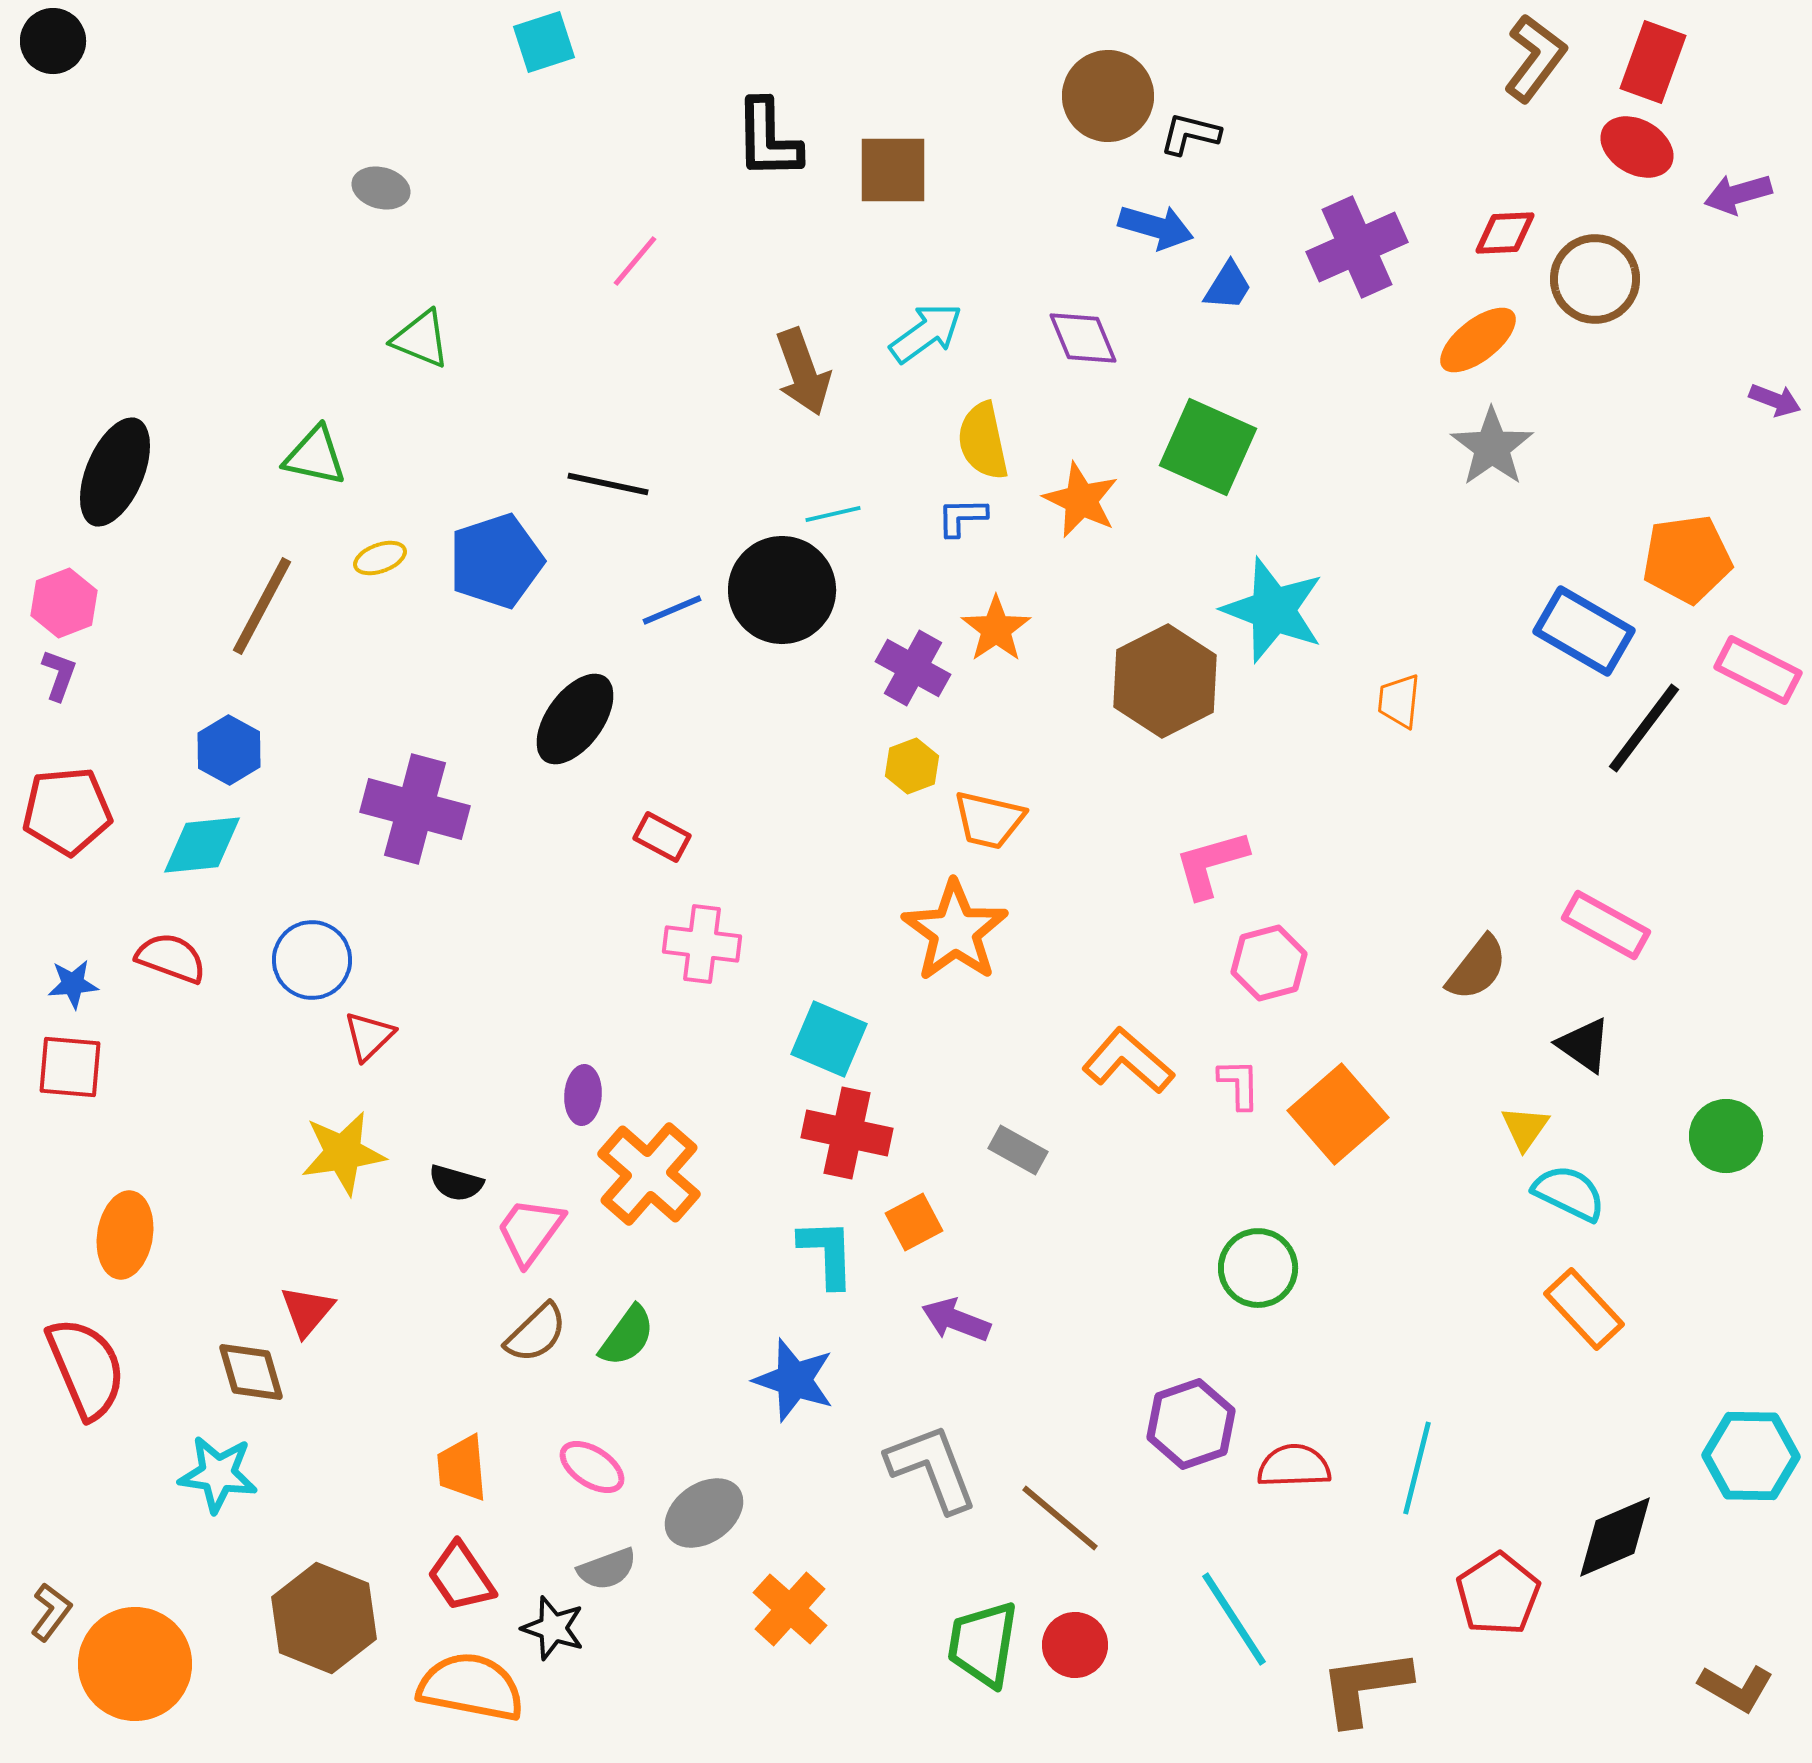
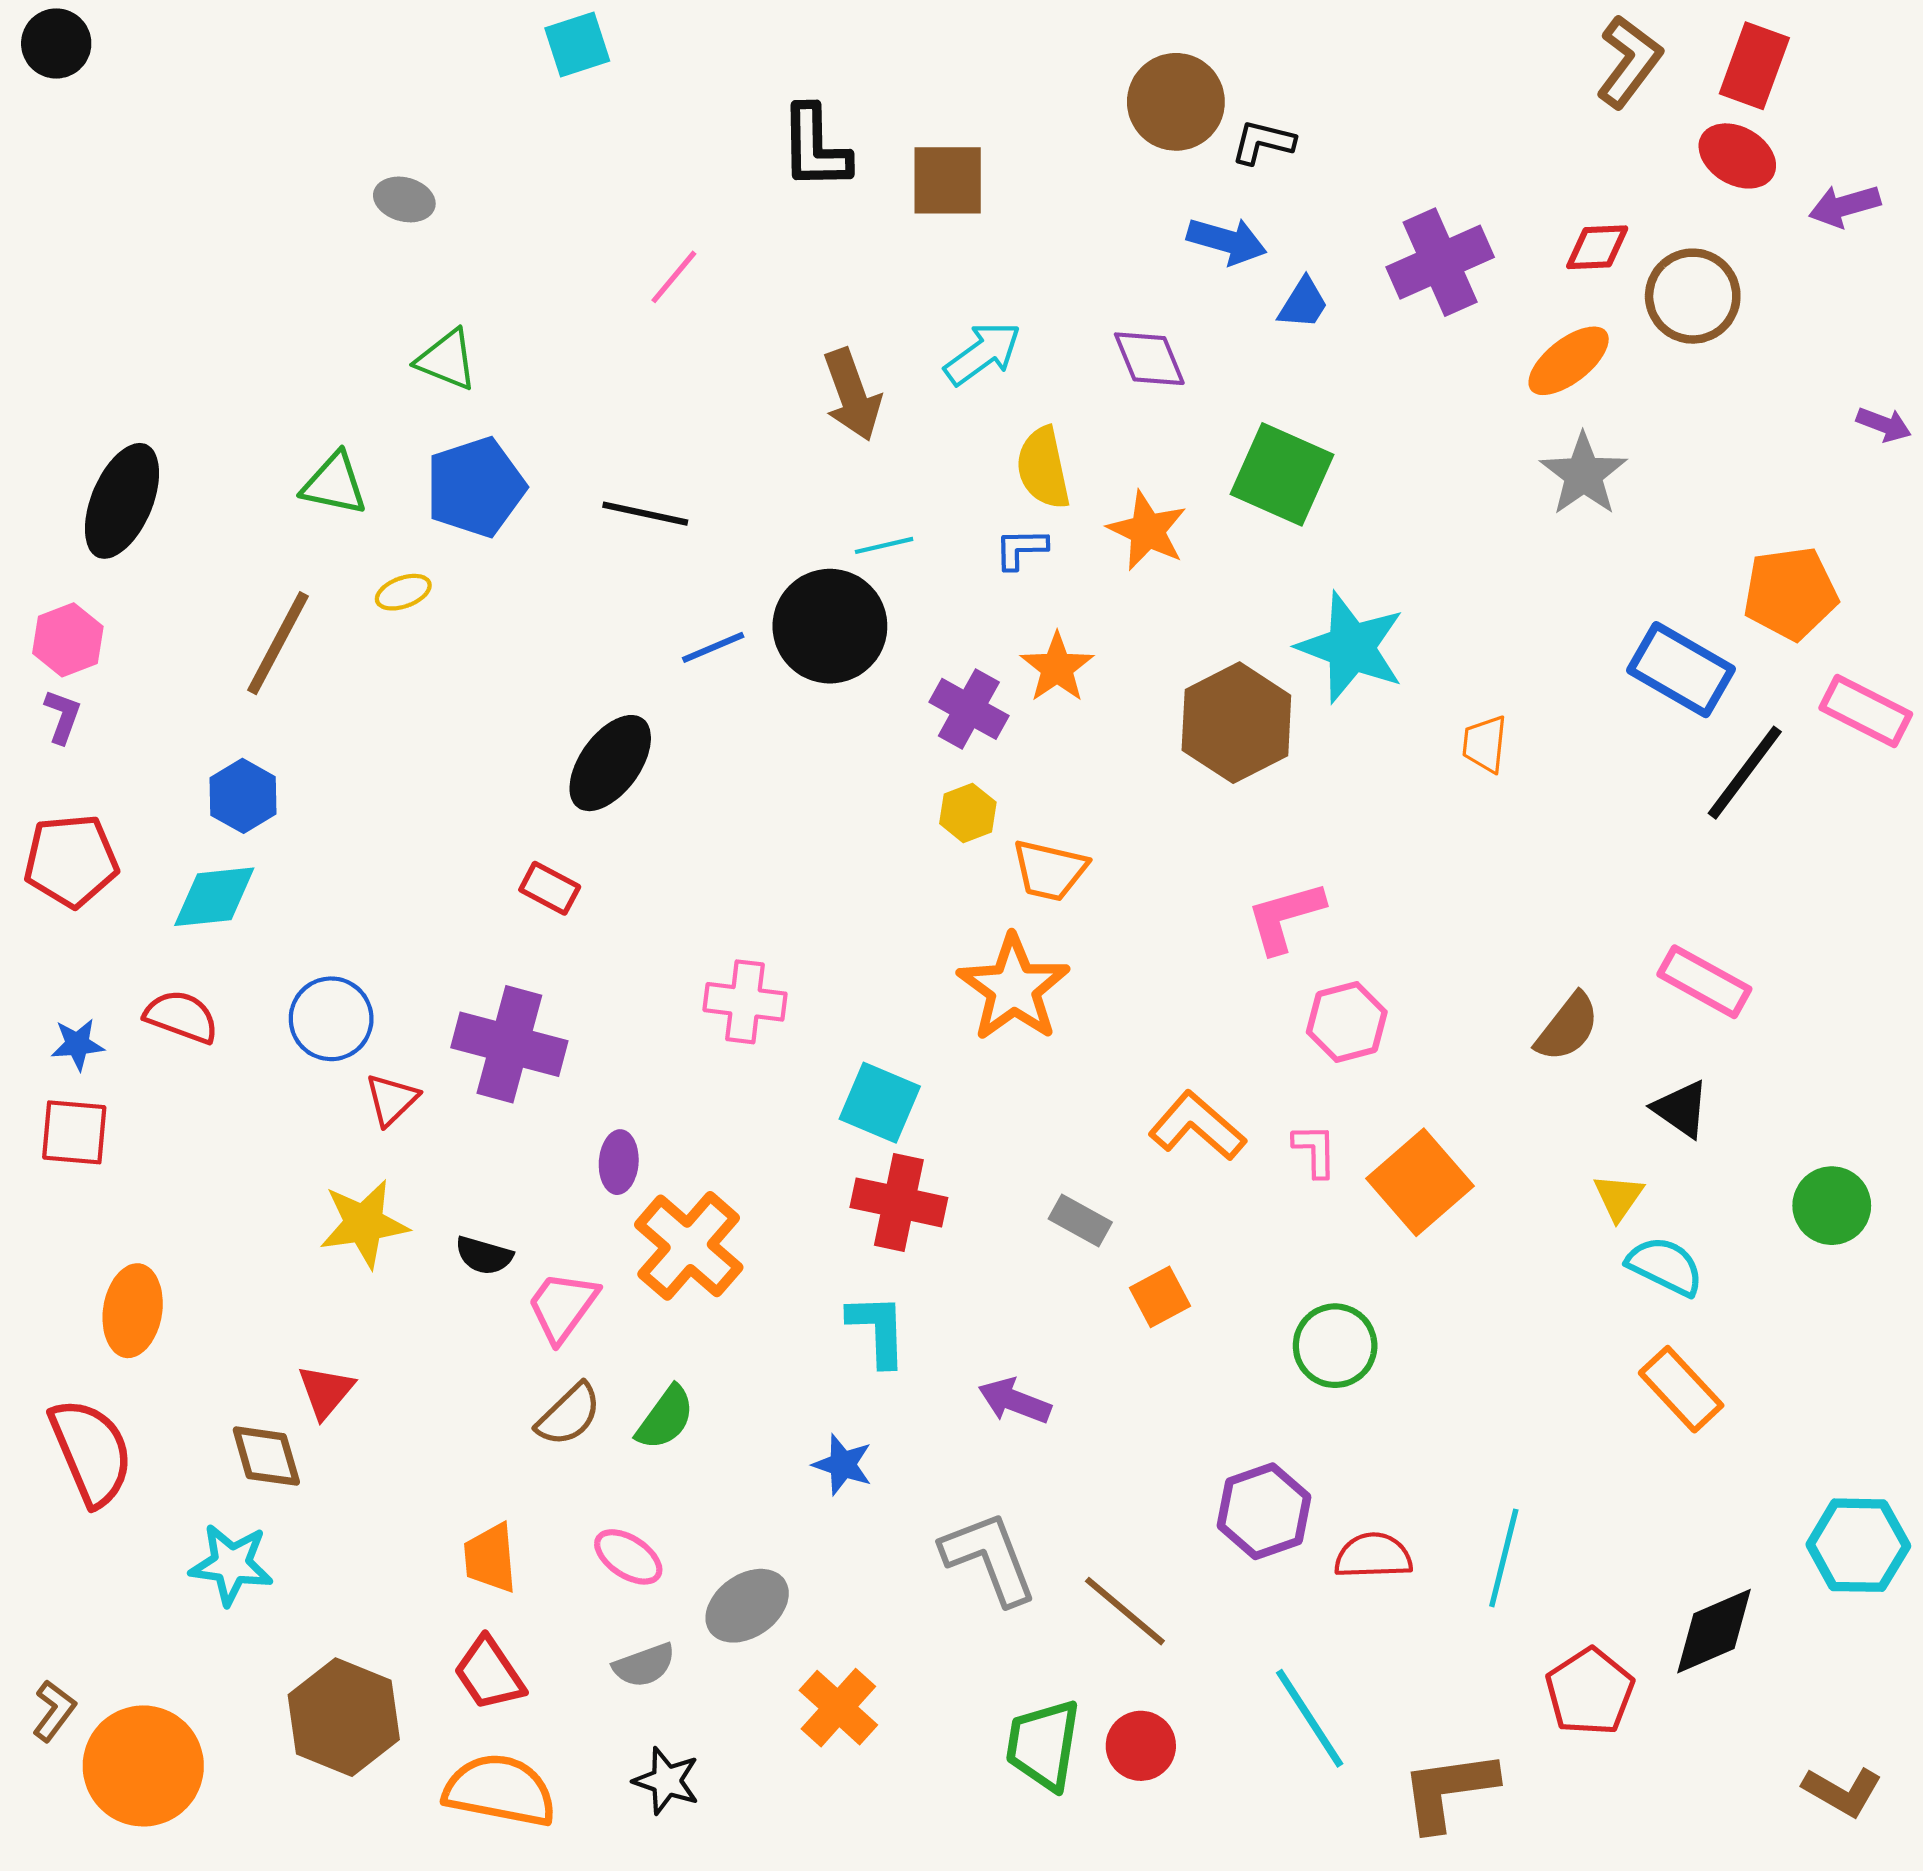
blue pentagon: (496, 561) -> (475, 487), moved
purple cross: (415, 809) -> (509, 1044), moved
red rectangle: (662, 837) -> (550, 888), moved
orange square: (914, 1222) -> (1160, 1297), moved
blue star: (794, 1380) -> (843, 1465), size x0.7
black star: (553, 1628) -> (666, 1781), moved

